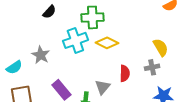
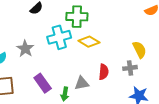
gray triangle: (103, 87) -> (82, 83), turned 35

